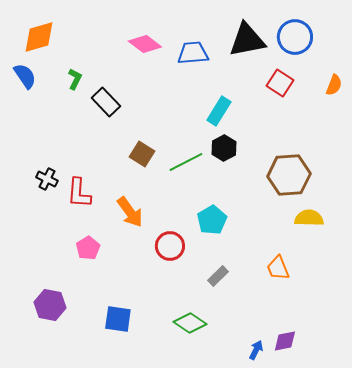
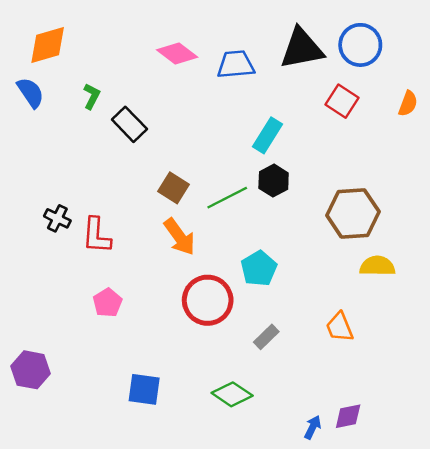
orange arrow: (130, 212) -> (180, 237), moved
red circle: (170, 246) -> (208, 300), size x1.4
purple hexagon: (50, 305) -> (31, 370), moved

